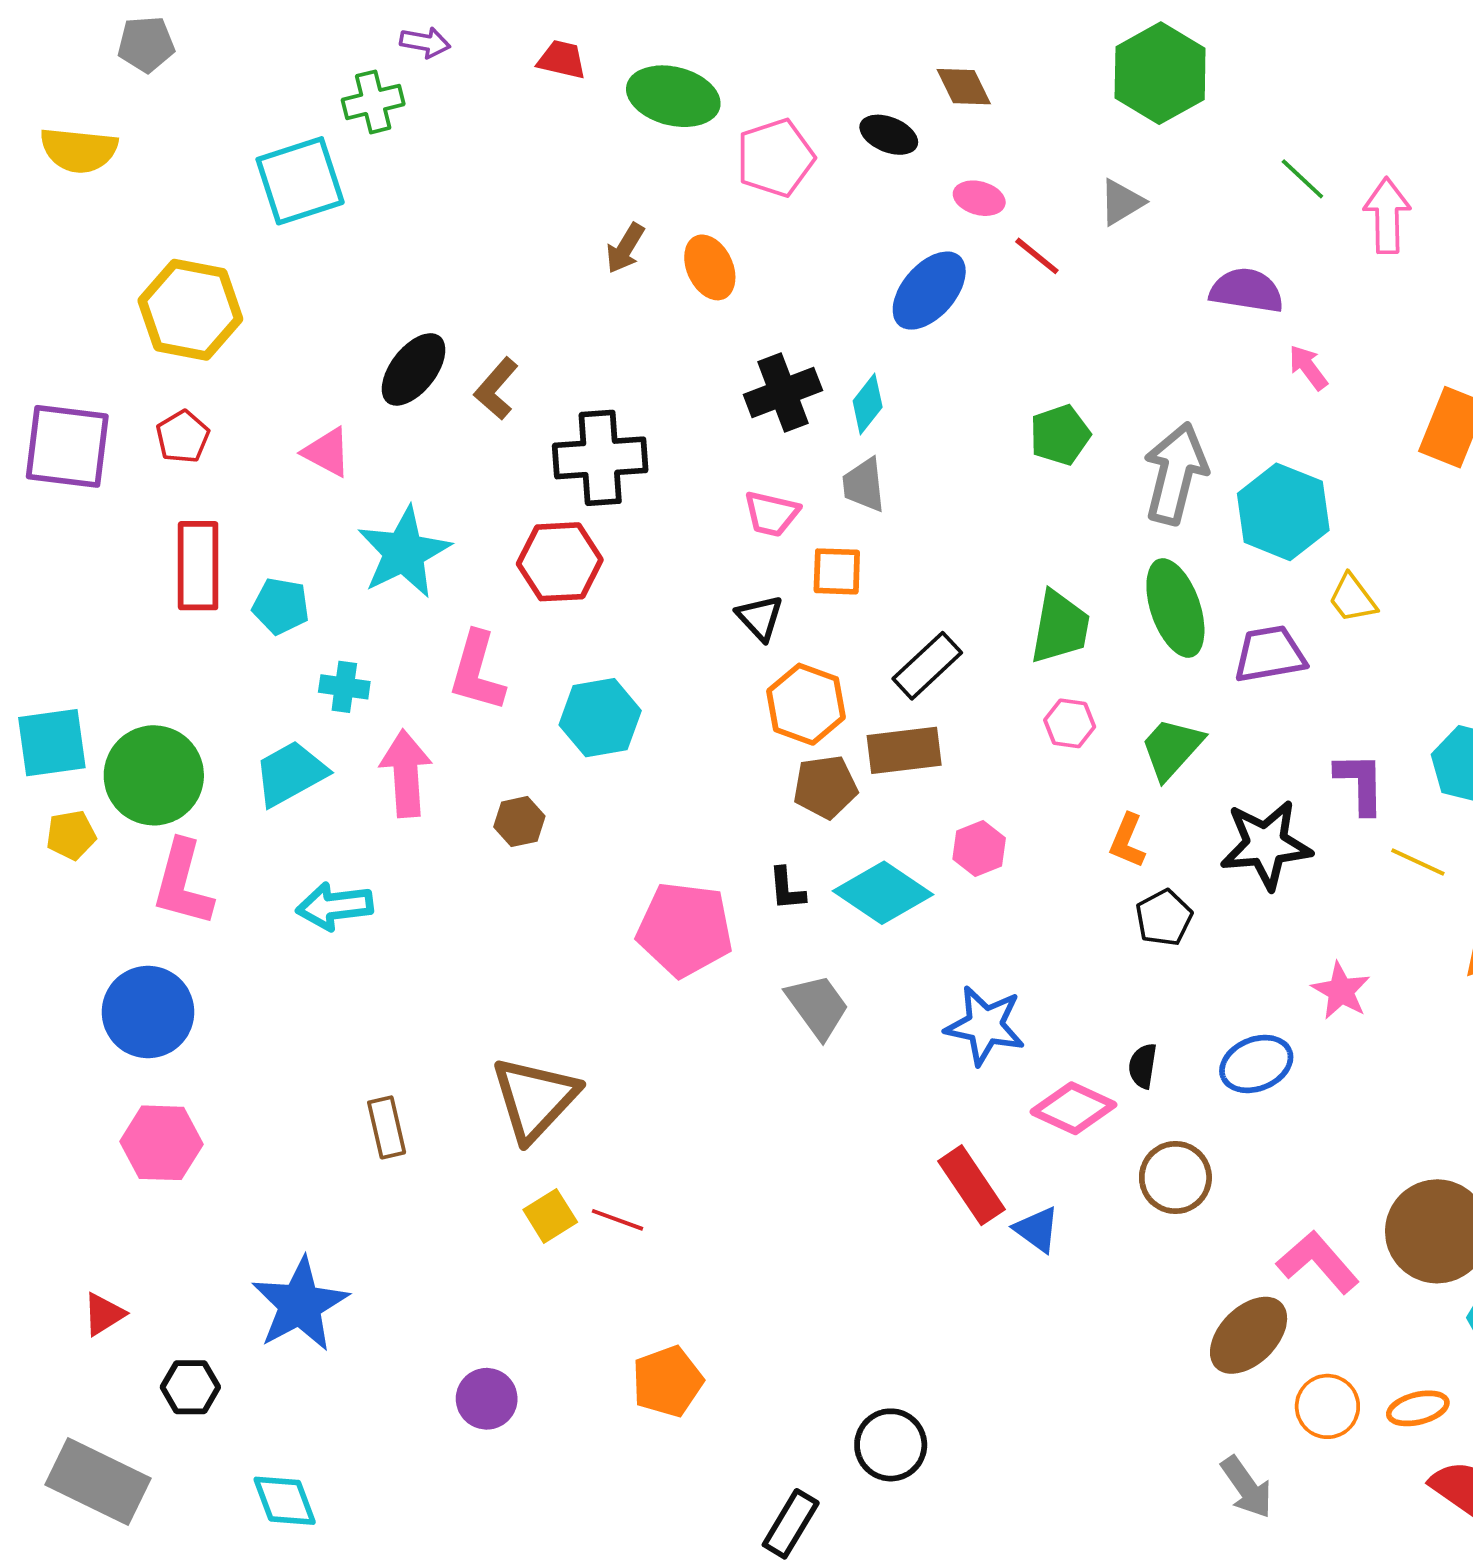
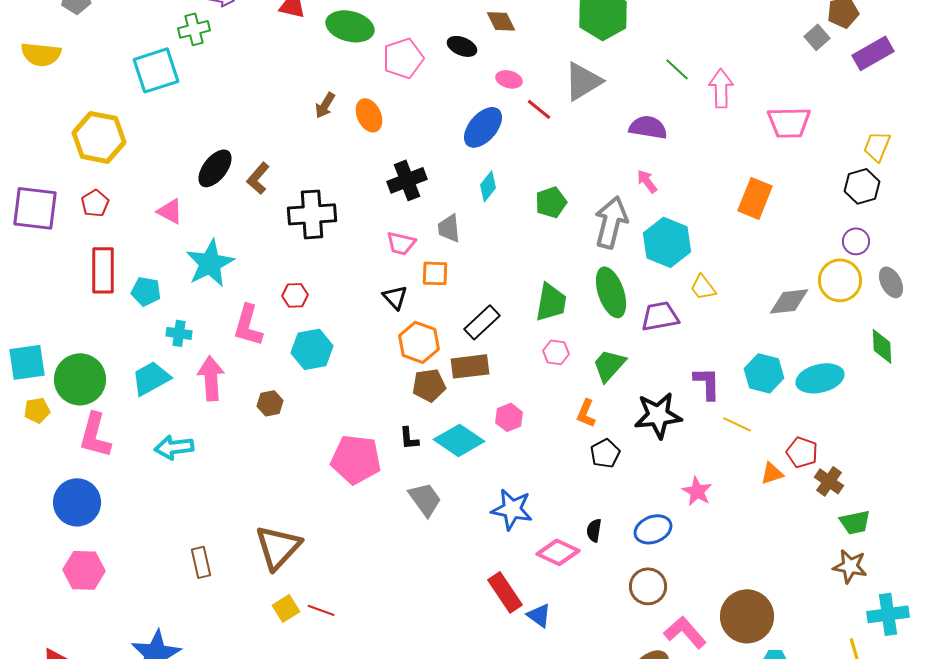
gray triangle: (1122, 202) -> (583, 81), size x1.6
pink arrow: (1308, 367) -> (647, 181), moved
cyan diamond: (868, 404) -> (488, 186), moved
red hexagon: (560, 562) -> (295, 295), moved, size x0.6
brown circle: (1175, 1177) -> (648, 586), moved

